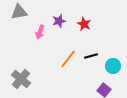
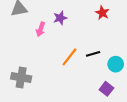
red star: (84, 24) -> (102, 13), moved
gray cross: (21, 79) -> (21, 78), turned -30

